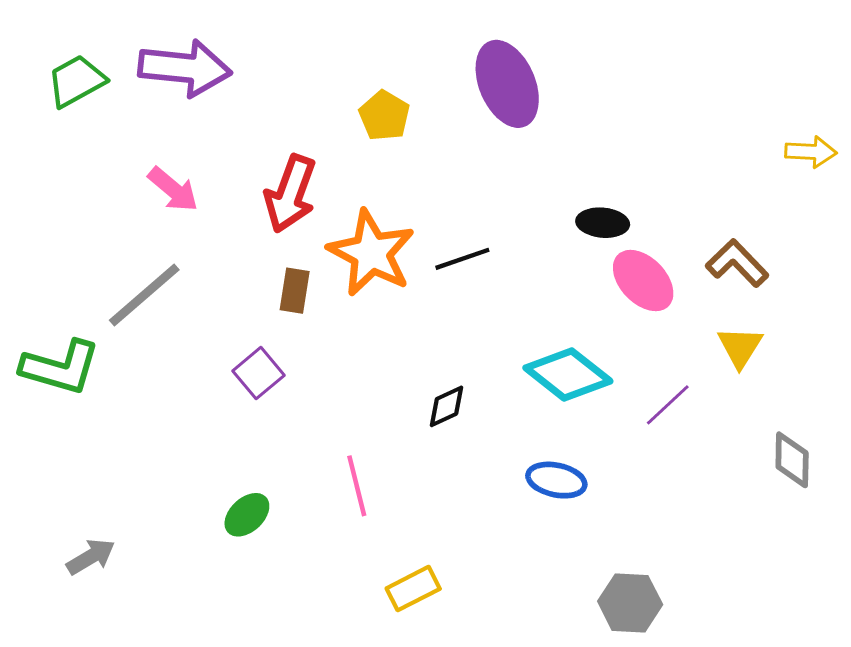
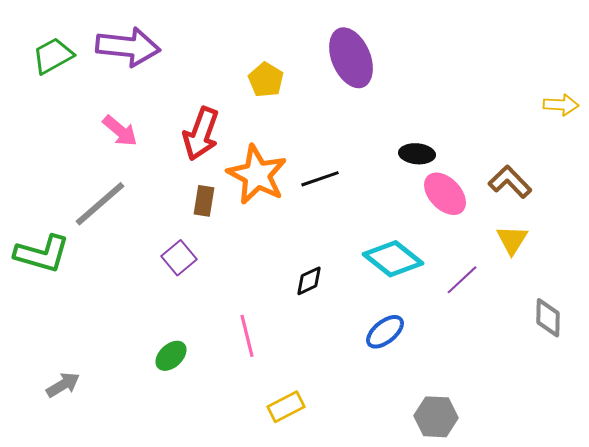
blue ellipse: (556, 480) -> (385, 332), turned -51

